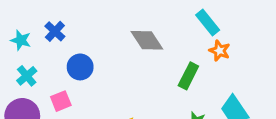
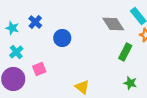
gray diamond: (147, 40) -> (113, 24), moved
blue circle: (80, 67) -> (62, 38), moved

